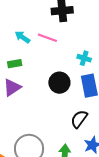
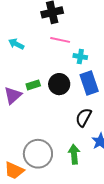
pink line: (47, 38) -> (60, 40), moved
green rectangle: (15, 64) -> (33, 85), moved

